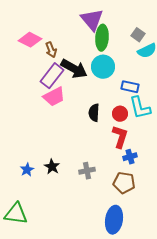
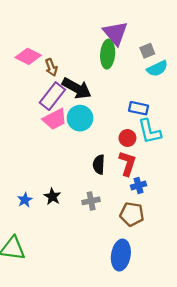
purple triangle: (92, 20) -> (115, 33), moved
gray square: (138, 35) -> (147, 51), turned 32
cyan circle: (103, 67) -> (80, 118), moved
black semicircle: (94, 113) -> (99, 164), moved

